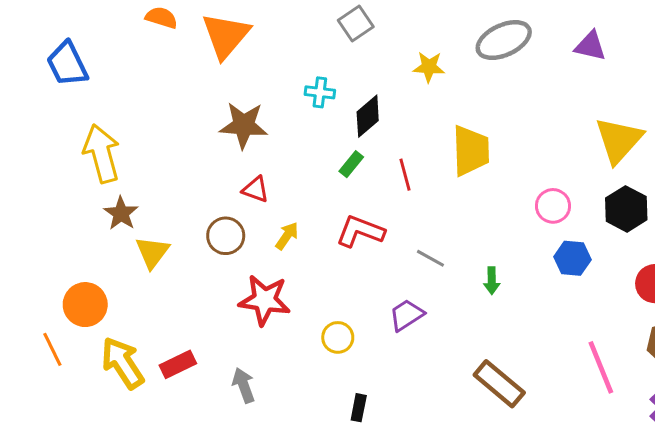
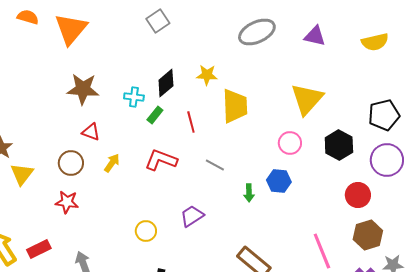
yellow star: (429, 67) -> (207, 75), moved
cyan cross: (320, 92) -> (134, 97), moved
yellow triangle: (619, 140) -> (307, 99), moved
gray line: (430, 258) -> (215, 165), moved
blue hexagon: (572, 258) -> (279, 181), moved
red star: (265, 300) -> (67, 202), moved, size x0.7

